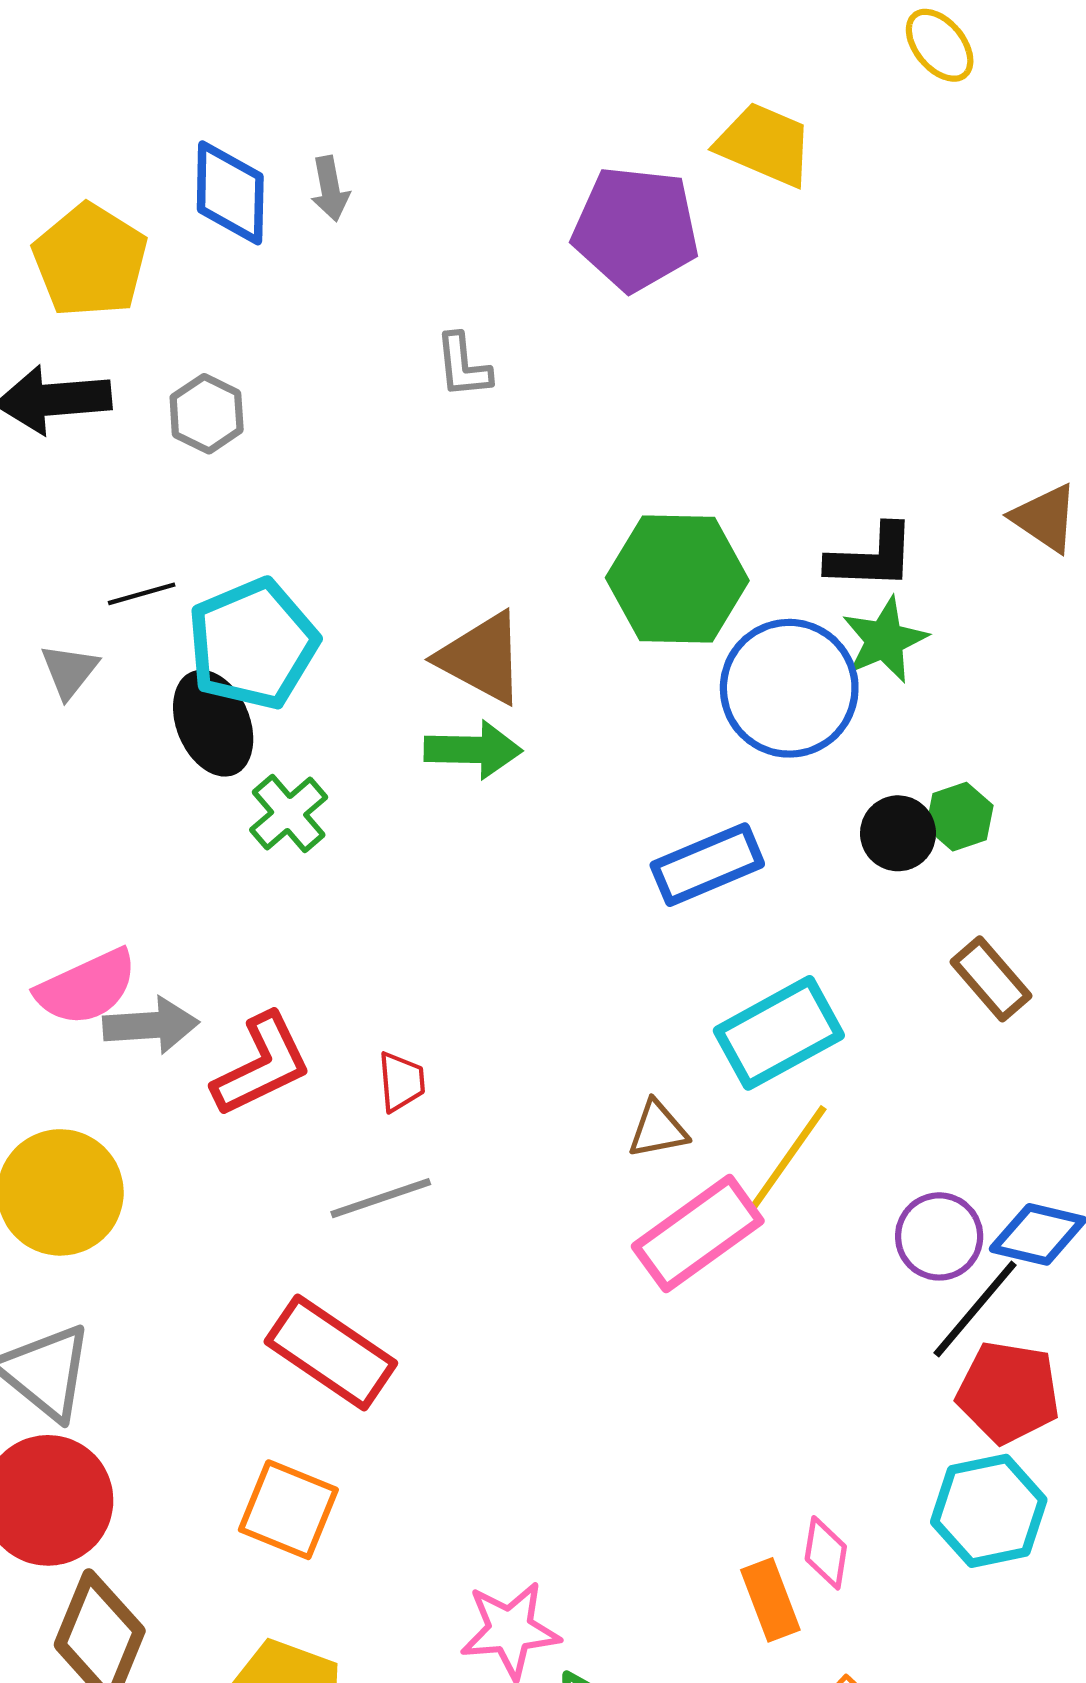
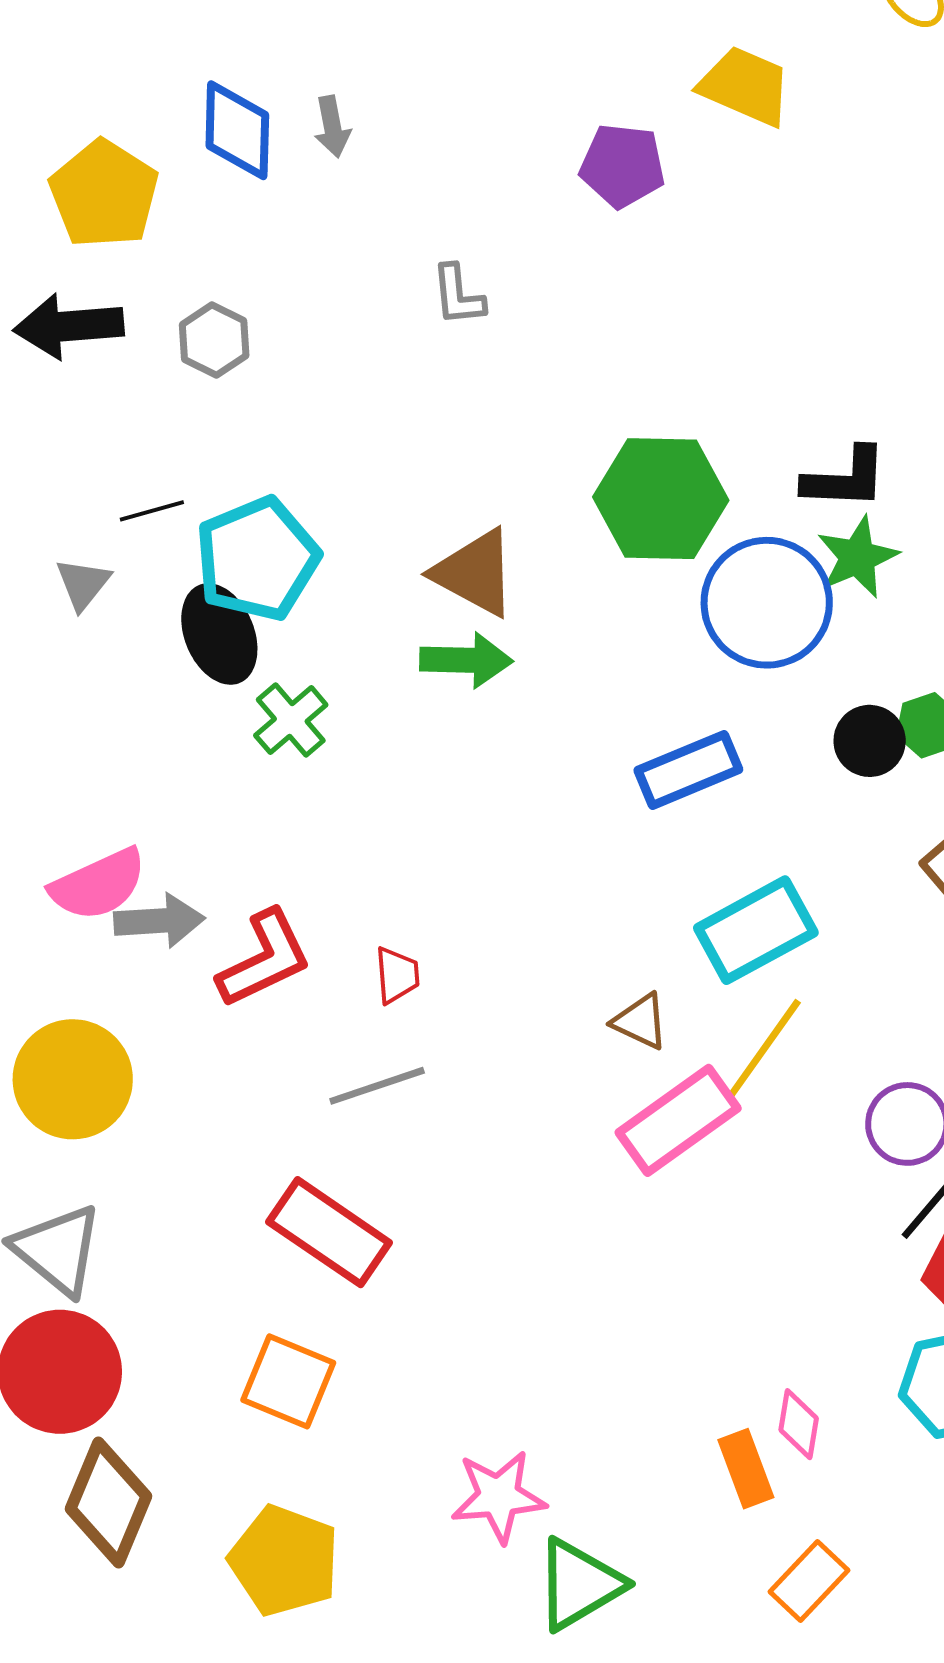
purple pentagon: (636, 229) -> (622, 166), size x0.7
brown triangle: (658, 1129) -> (640, 1021), turned 36

